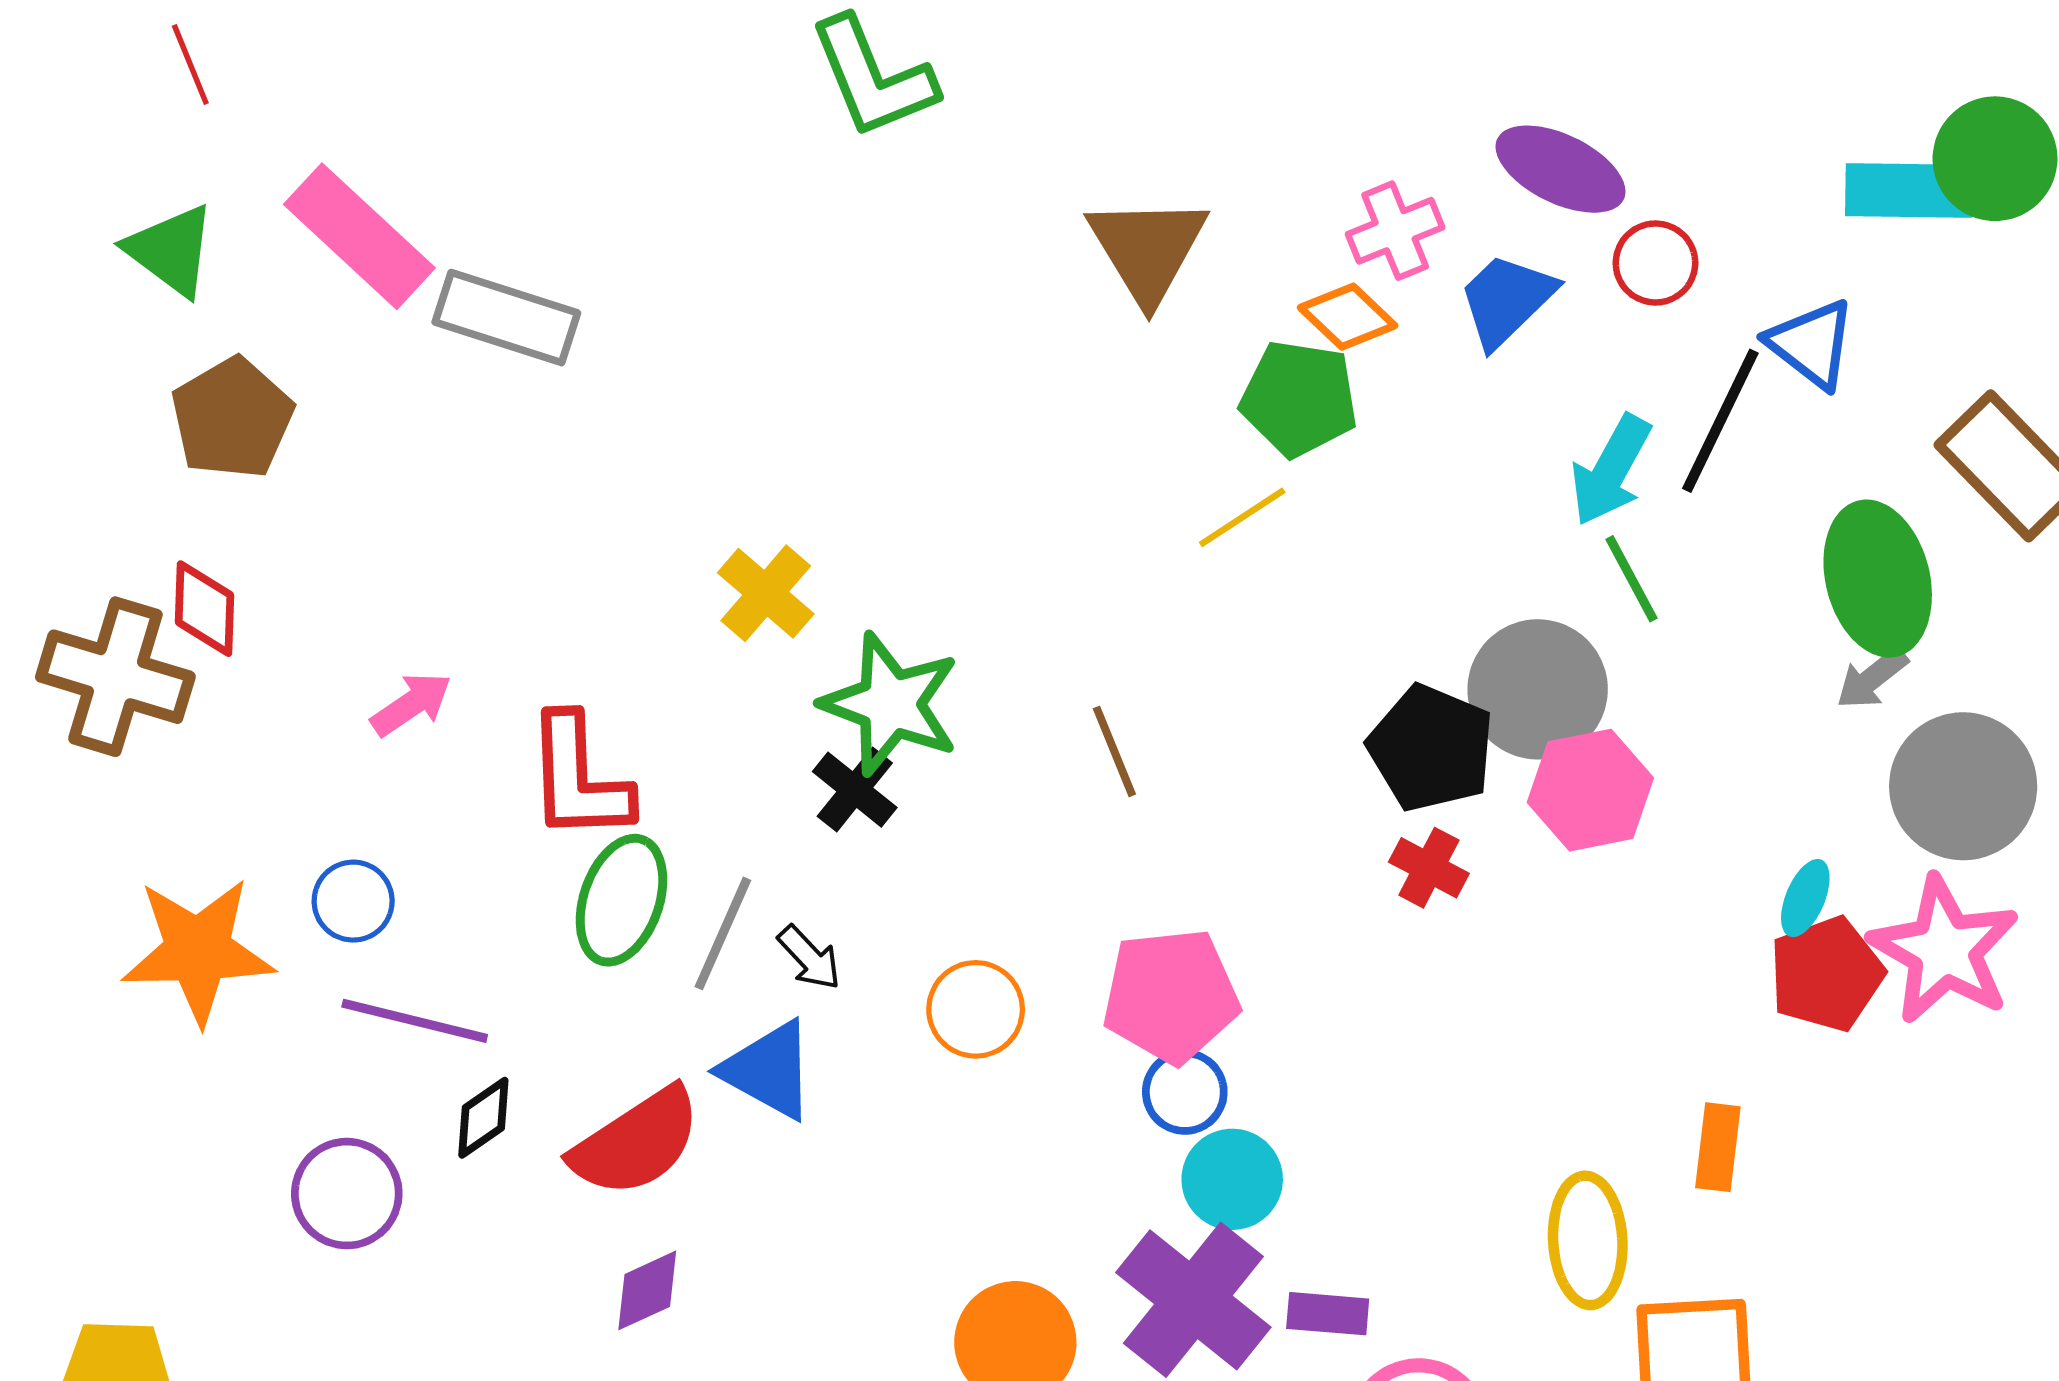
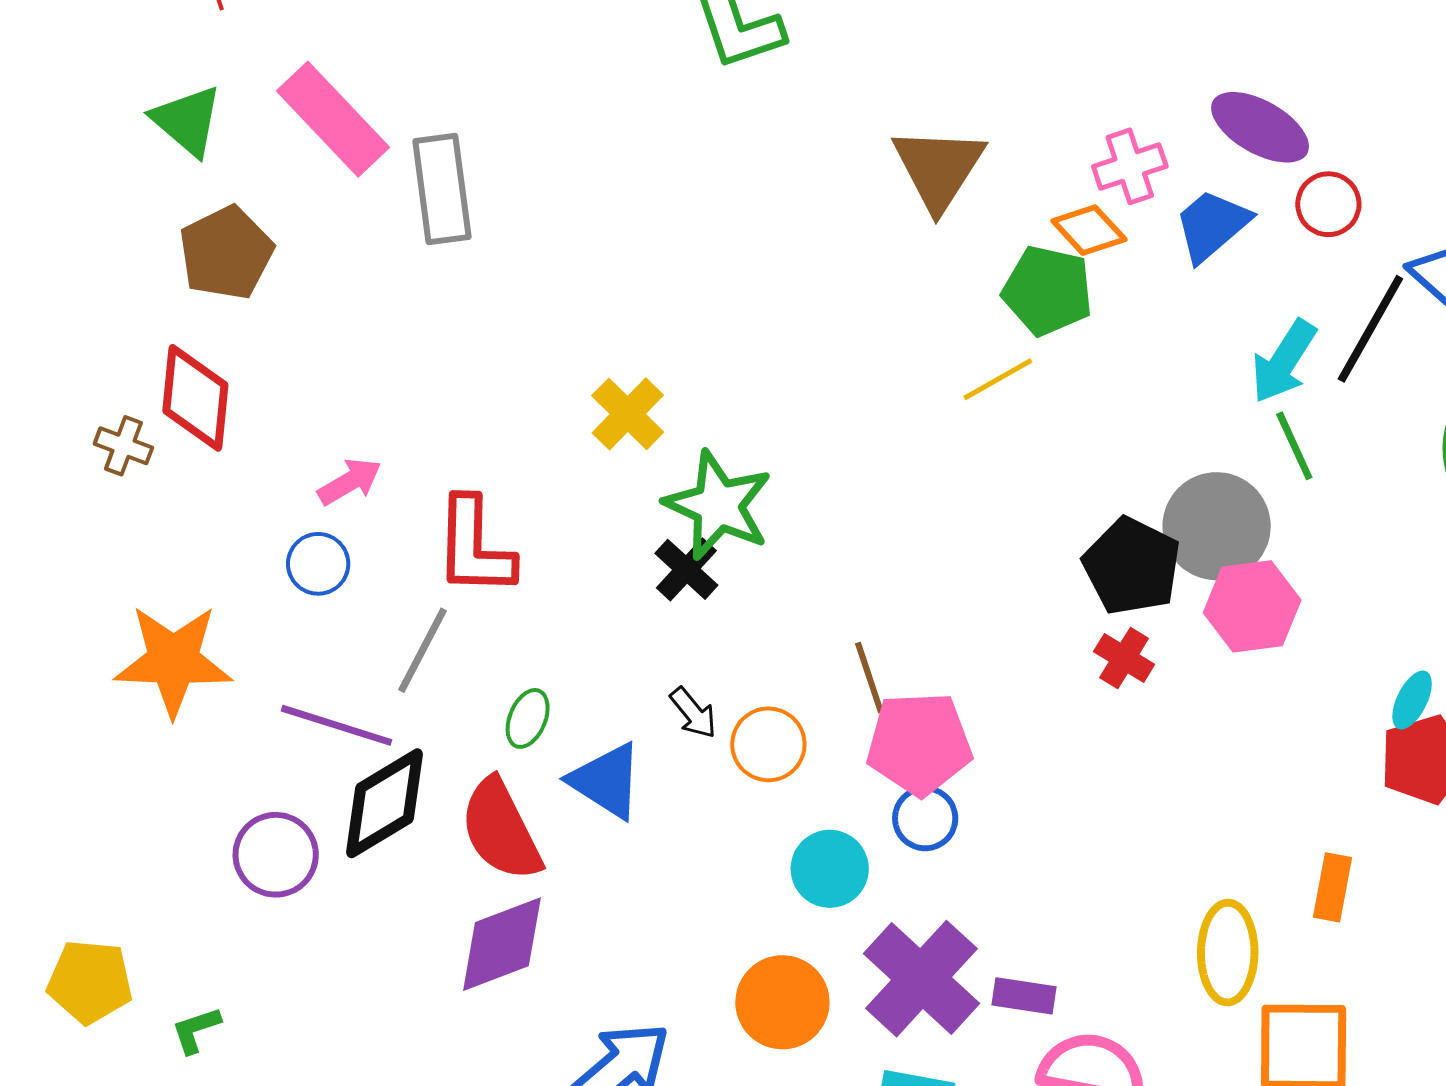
gray rectangle: (506, 318) -> (442, 189), turned 61
red diamond: (204, 609) -> (195, 398), size x1.4
brown cross: (115, 677) -> (123, 446), size x0.5
brown line: (1114, 751) -> (869, 678), moved
green ellipse: (621, 900) -> (528, 718), moved, size x0.6
blue circle: (353, 901) -> (318, 564), moved
gray line: (723, 933) -> (423, 650), moved
black arrow: (809, 958) -> (693, 713), moved
black diamond: (483, 1118) -> (384, 803), size x1.8
red semicircle: (636, 1142) -> (501, 830), turned 93
cyan circle: (1232, 1179) -> (830, 869), moved
purple diamond: (647, 1290) -> (502, 944), size x1.6

